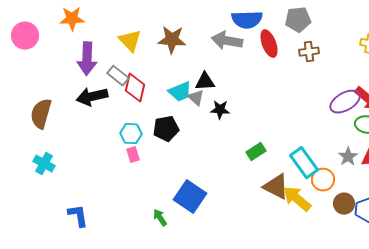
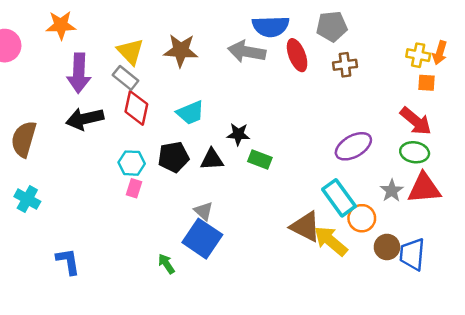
gray rectangle: (118, 76) -> (126, 78), moved
black triangle: (205, 82) -> (212, 159), moved
gray triangle: (196, 98) -> (204, 211), moved
purple ellipse: (345, 102) -> (353, 146), moved
green rectangle: (256, 152) -> (260, 159), moved, turned 54
pink rectangle: (133, 155) -> (134, 188), turned 35

